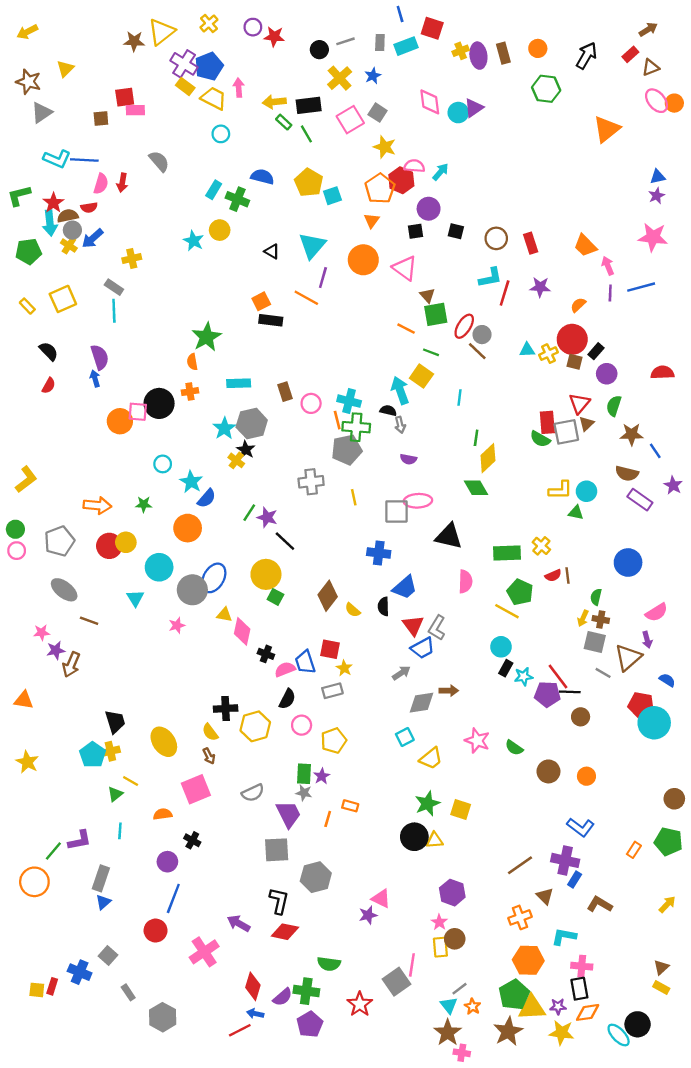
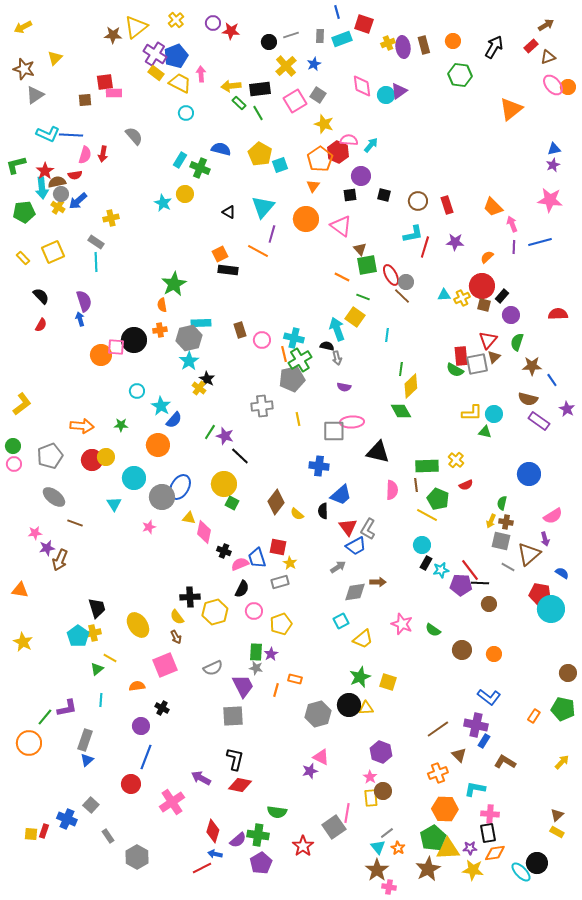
red ellipse: (464, 326) -> (391, 275), turned -60
gray hexagon: (252, 424) -> (189, 338), moved
green cross: (356, 427) -> (300, 360), turned -35
brown line: (567, 576) -> (416, 485), moved
gray hexagon: (316, 877) -> (318, 714), moved

